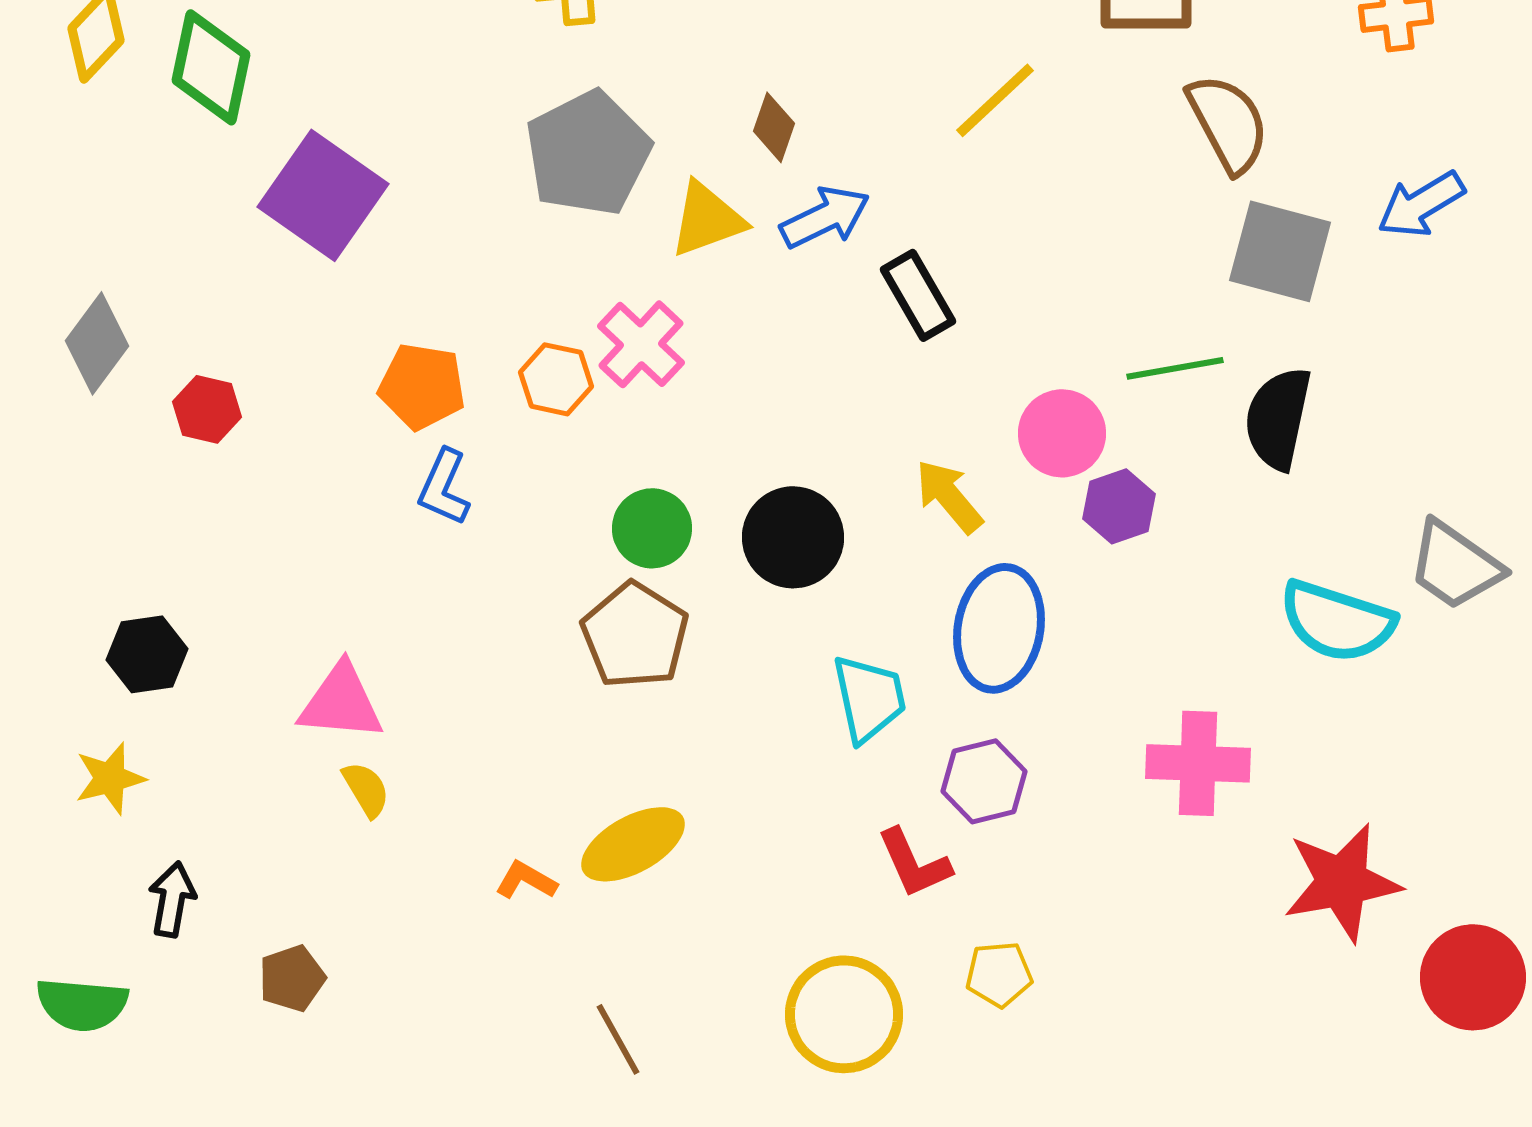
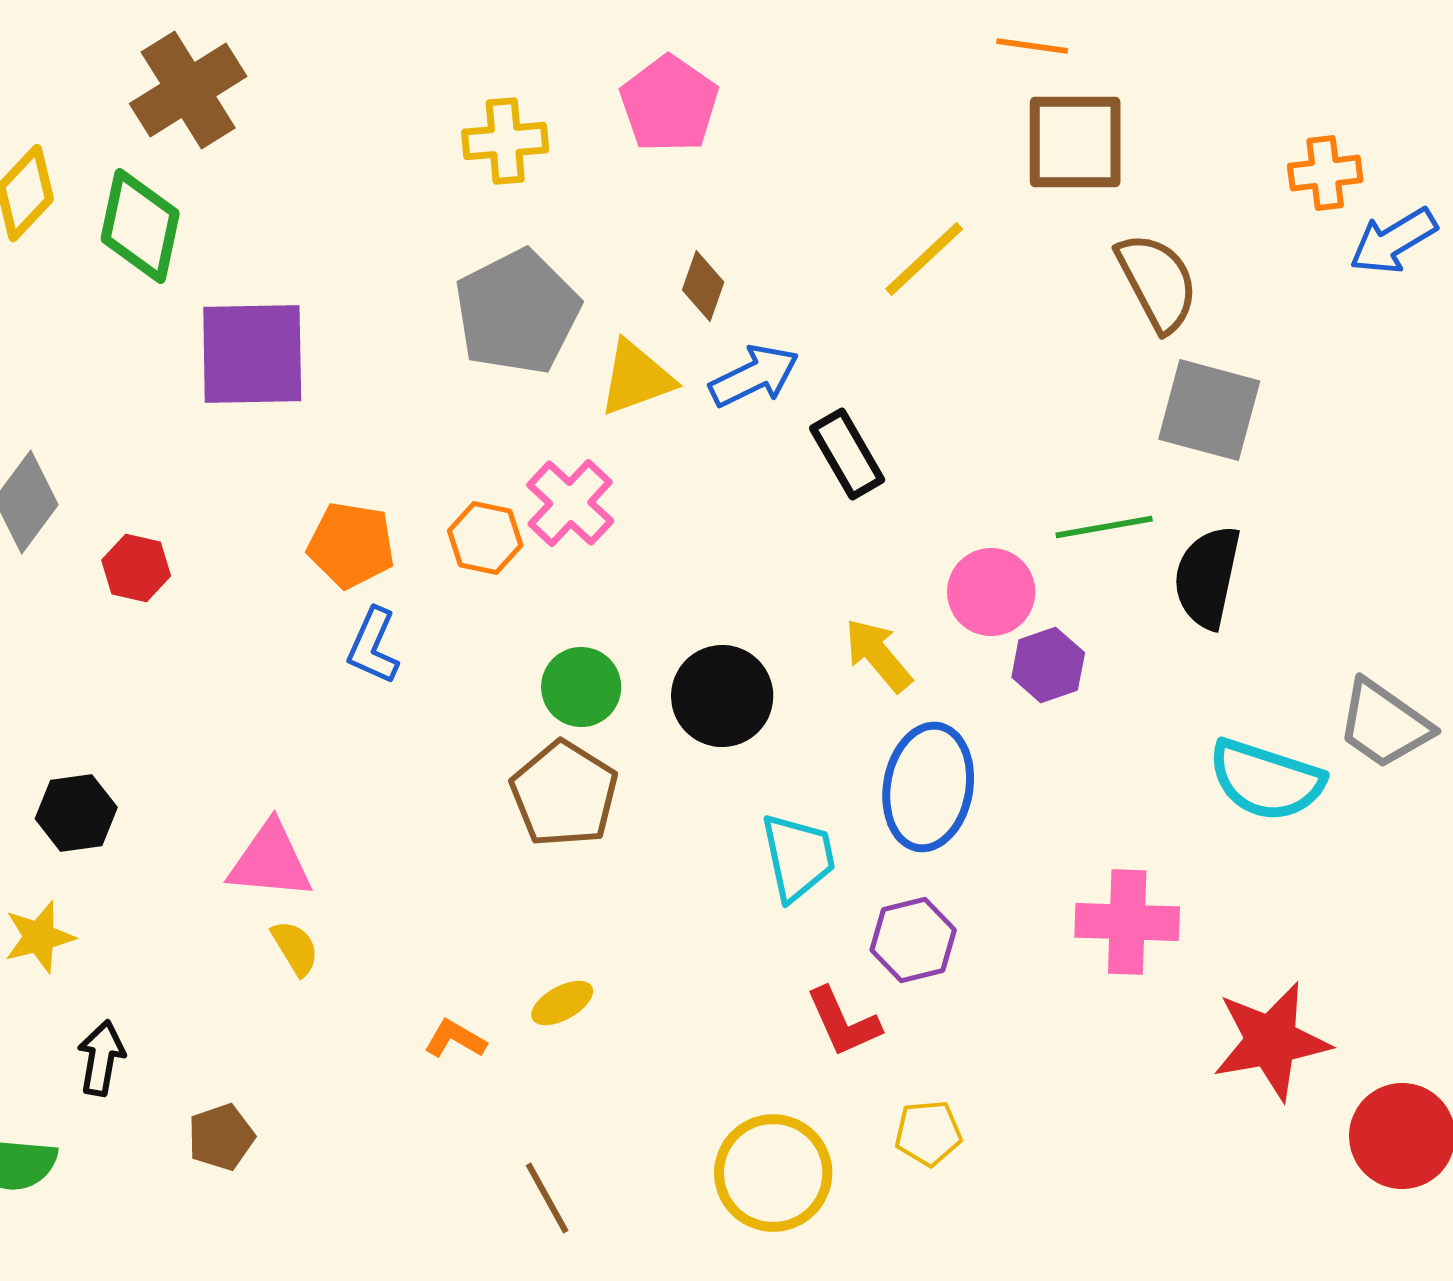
purple square: (323, 195) -> (252, 354), turned -36
blue arrow: (1421, 204) -> (1393, 241), moved
yellow ellipse: (633, 844) -> (562, 1003), size x0.6

